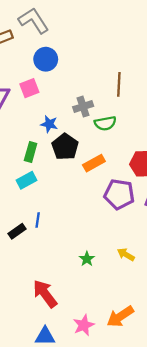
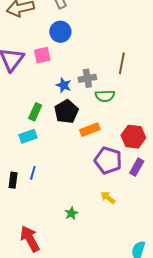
blue star: (49, 124) -> (64, 85), moved
black rectangle: (17, 231) -> (13, 180), turned -56
yellow arrow: (126, 255) -> (108, 198), moved

